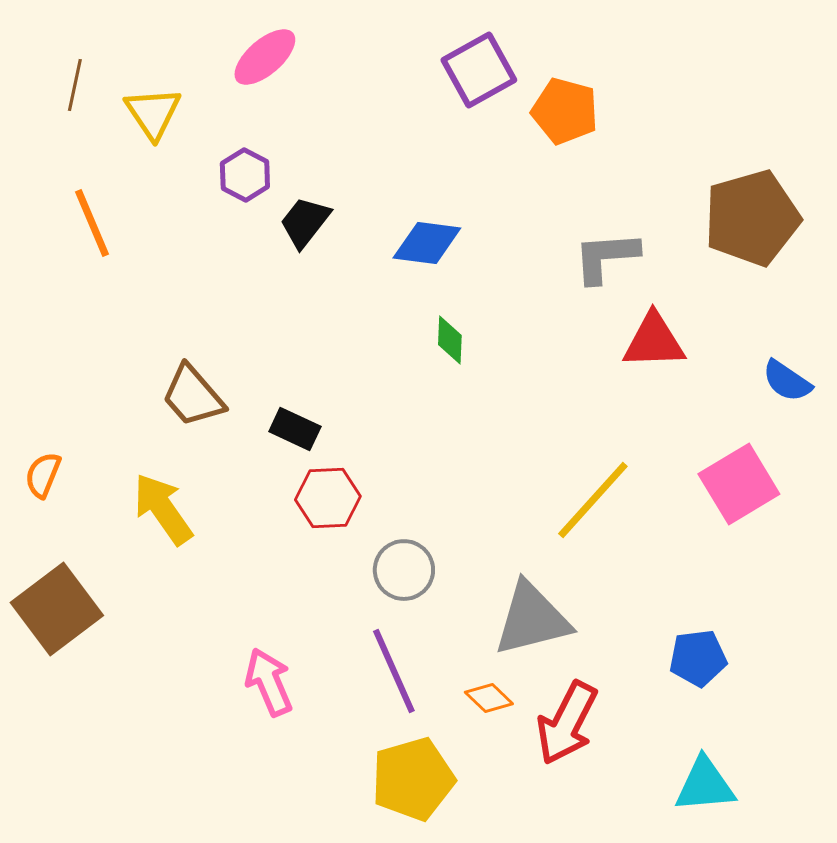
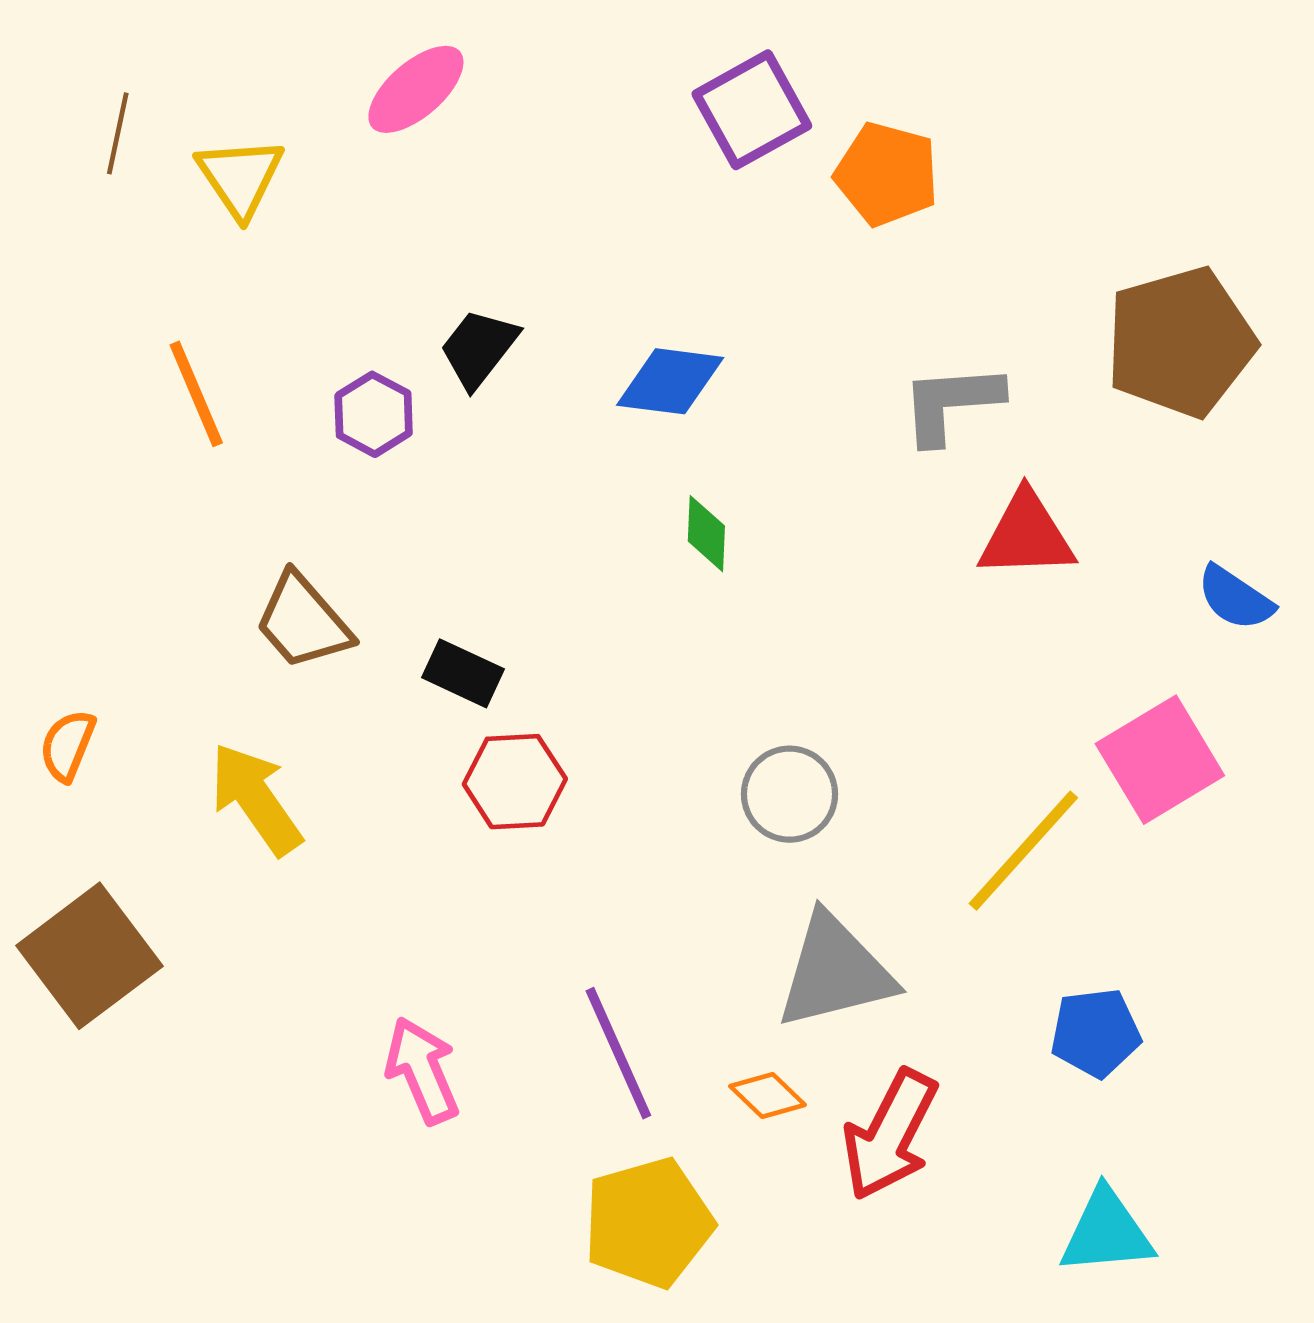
purple hexagon: (245, 175) -> (374, 414), moved
orange line: (92, 223) -> (196, 394), moved
yellow line: (593, 500) -> (1023, 851), moved
gray circle: (404, 570) -> (790, 794), moved

